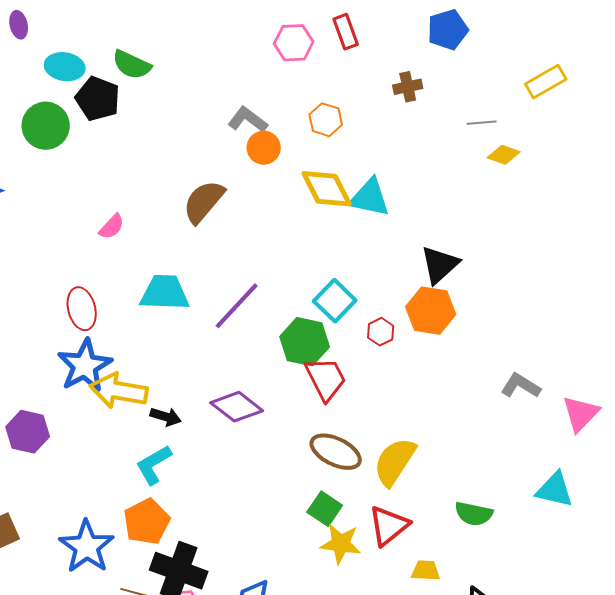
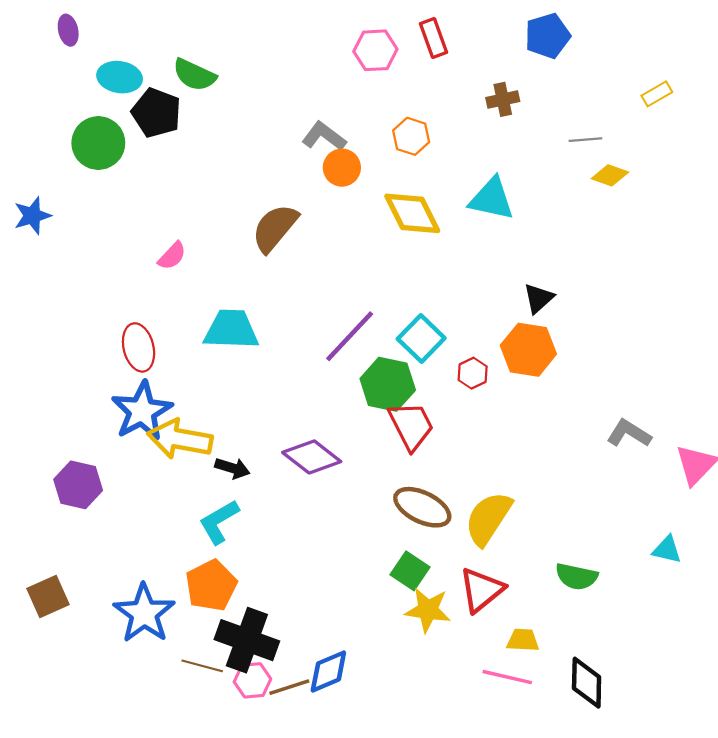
yellow rectangle: (546, 82) -> (657, 94), size x0.7
cyan triangle: (370, 198) -> (492, 199), moved
black triangle: (440, 265) -> (538, 298), size x0.7
purple line: (237, 306) -> (350, 336), moved
cyan triangle: (555, 490) -> (667, 550), size x0.7

